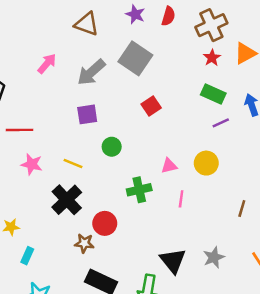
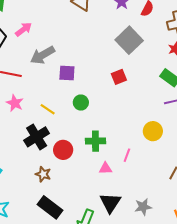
gray square: (135, 58) -> (129, 40), moved
pink arrow: (47, 64) -> (24, 29), moved
gray arrow: (91, 72) -> (43, 55), moved
pink triangle: (169, 166) -> (105, 168), moved
red circle: (105, 223) -> (63, 150), moved

